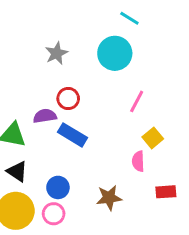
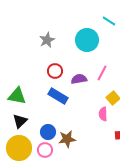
cyan line: (129, 18) -> (109, 21), moved
purple semicircle: (45, 116) -> (79, 79), moved
black triangle: (17, 171) -> (20, 121), turned 42
brown star: (109, 198) -> (67, 139), moved

